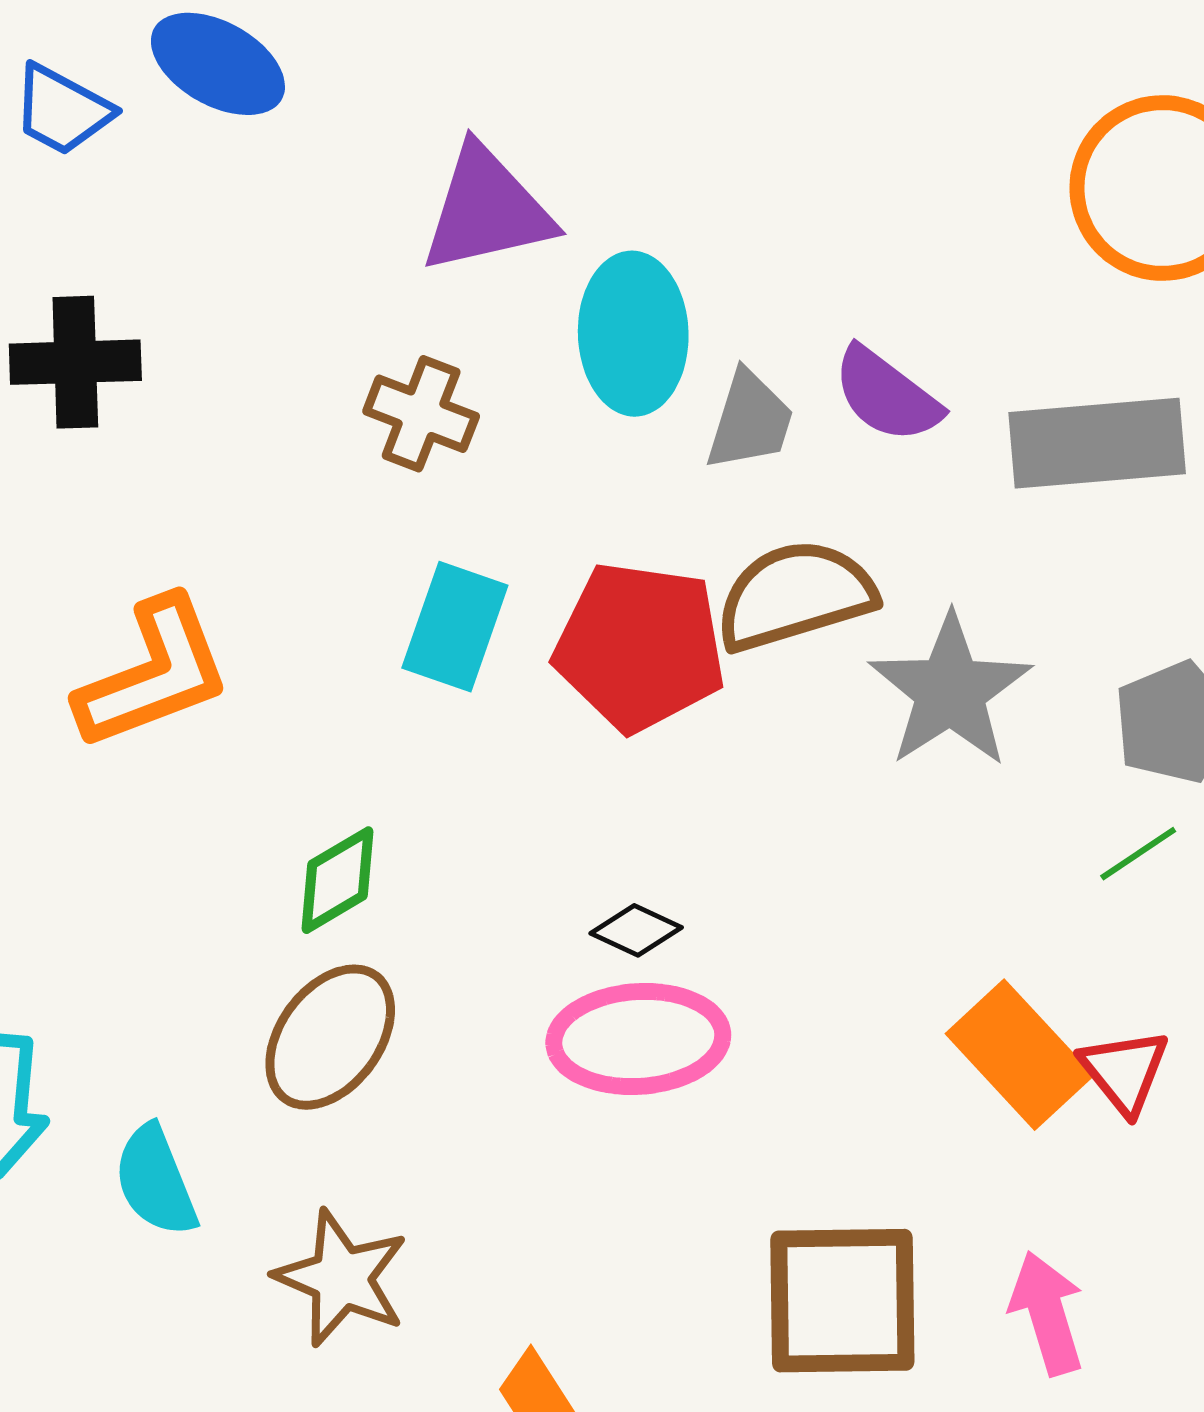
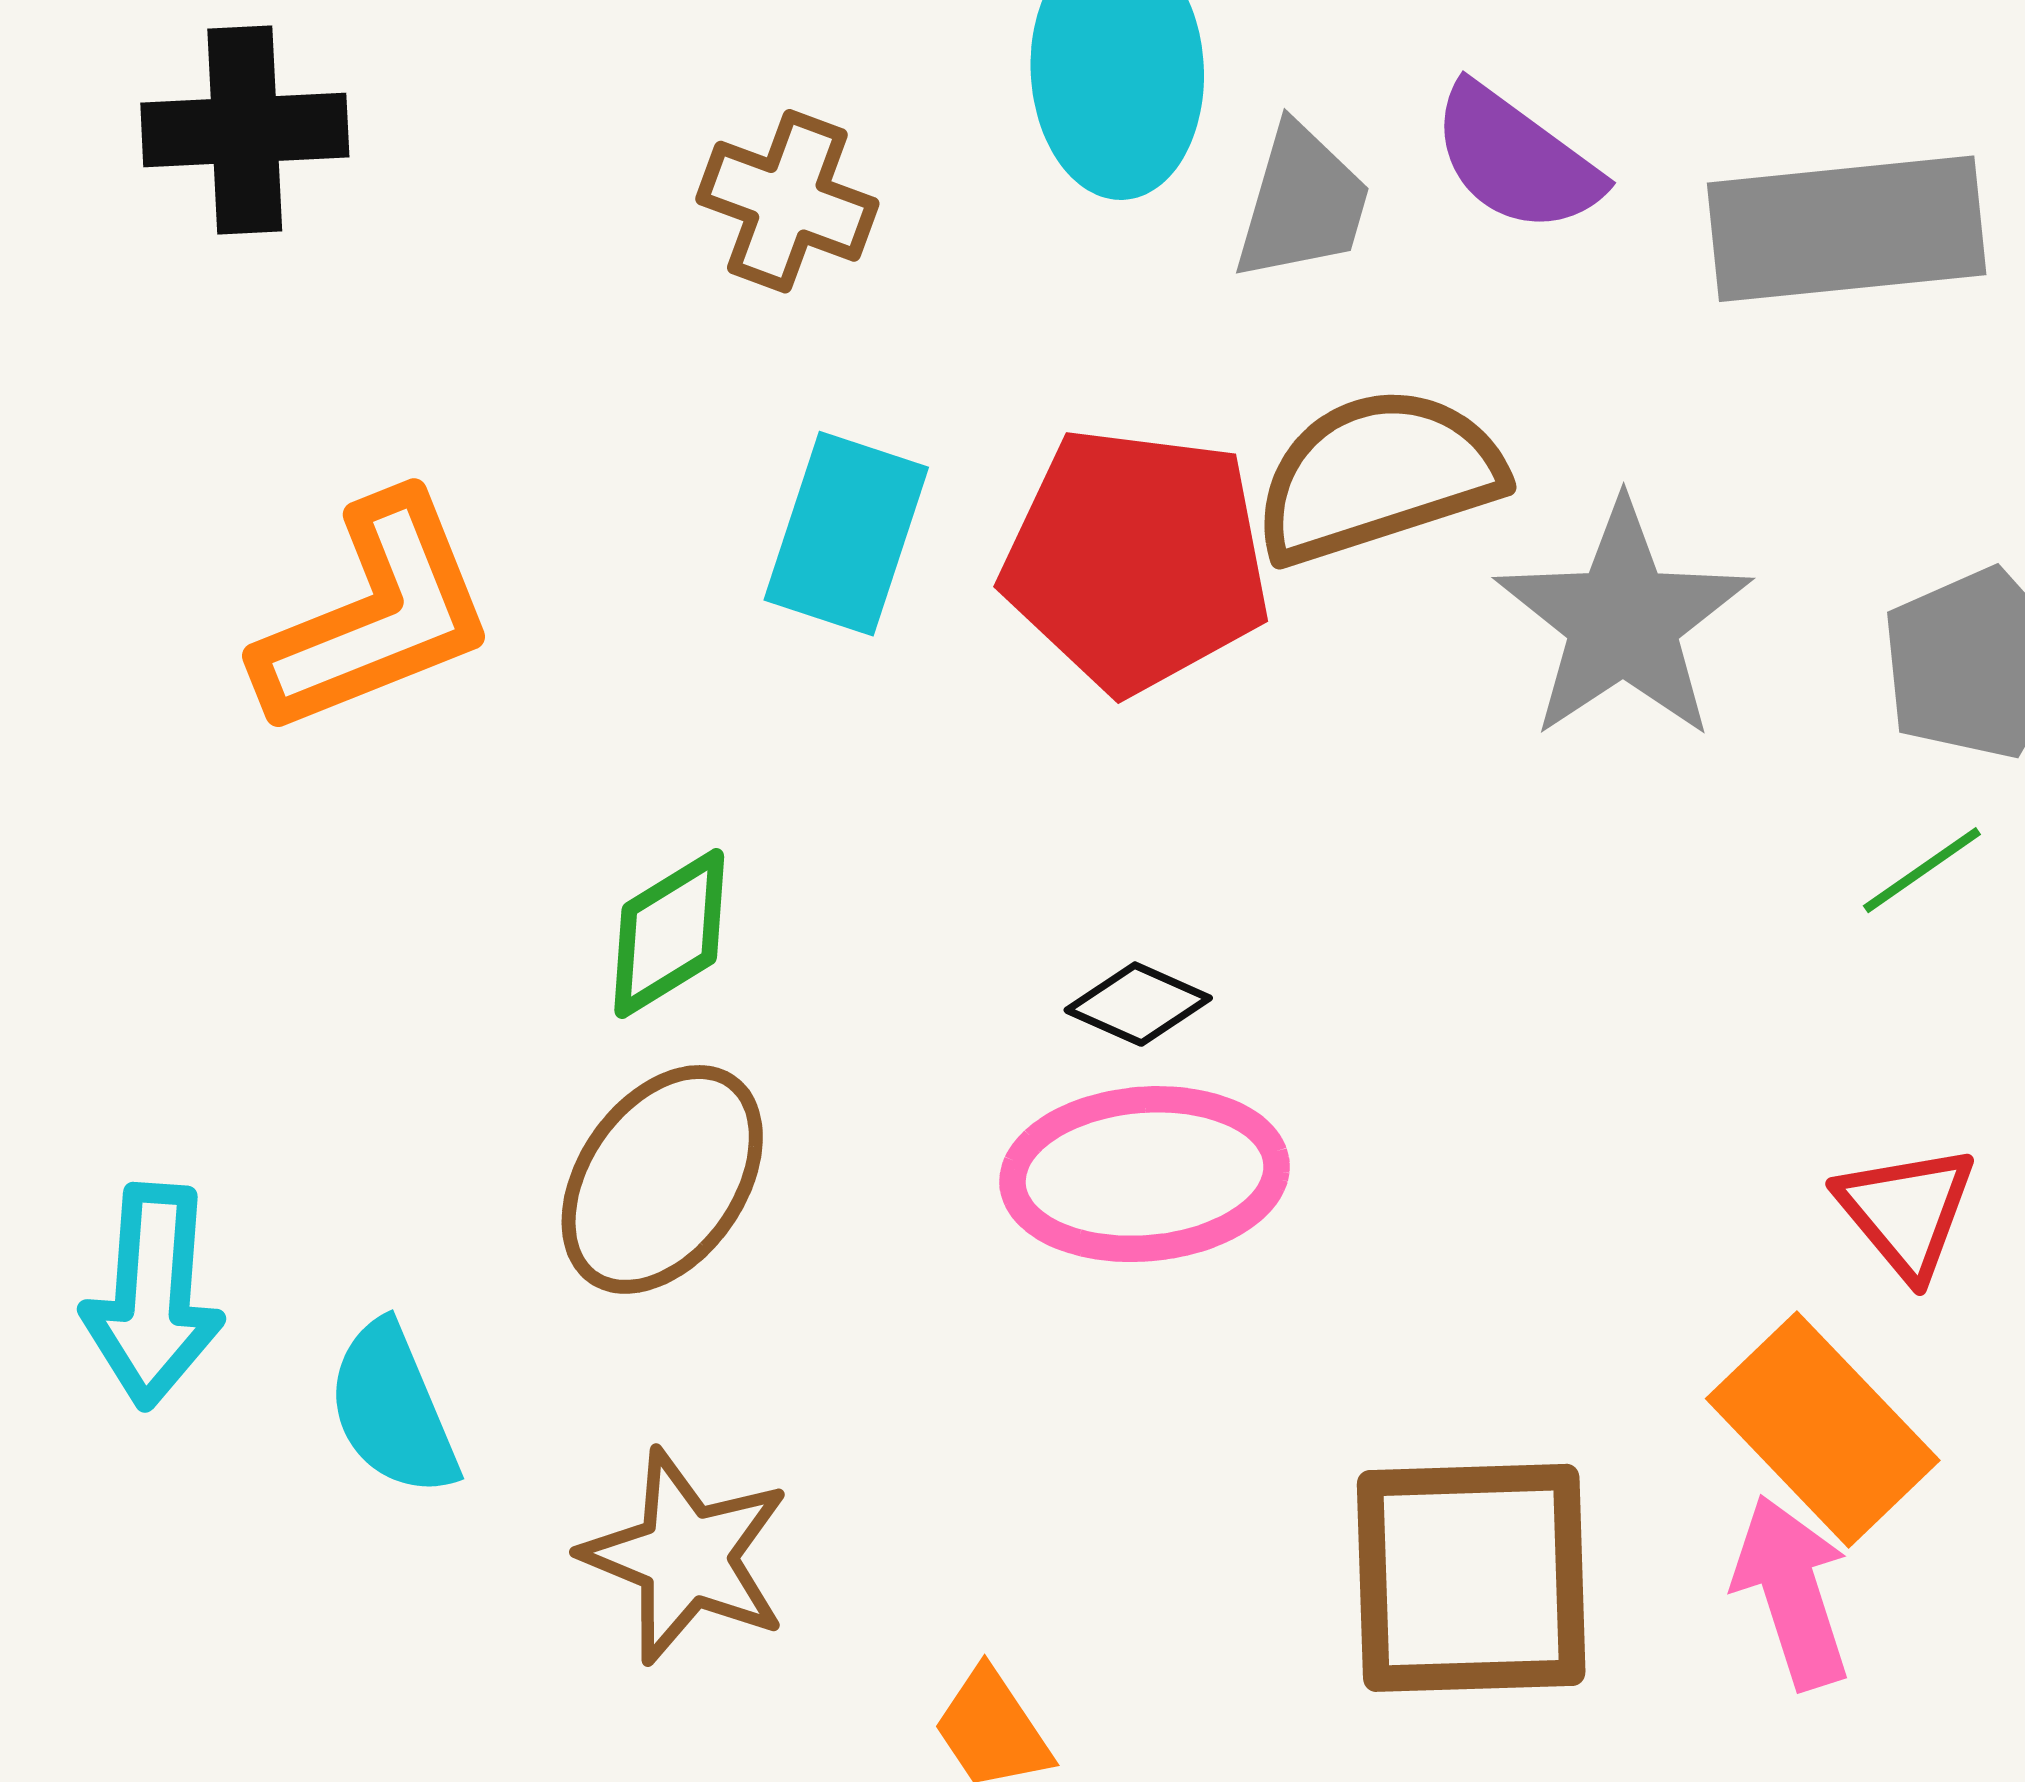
orange rectangle: (1019, 1055) -> (1823, 1430), moved

